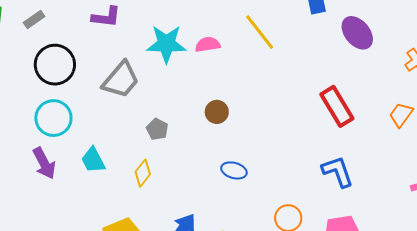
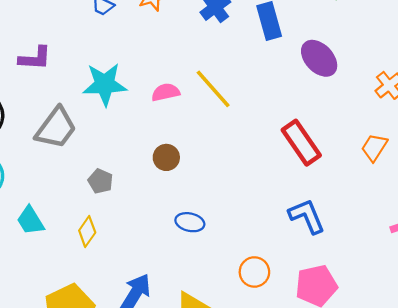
yellow line: (260, 32) -> (213, 89), moved
pink semicircle: (208, 45) -> (166, 92), moved

